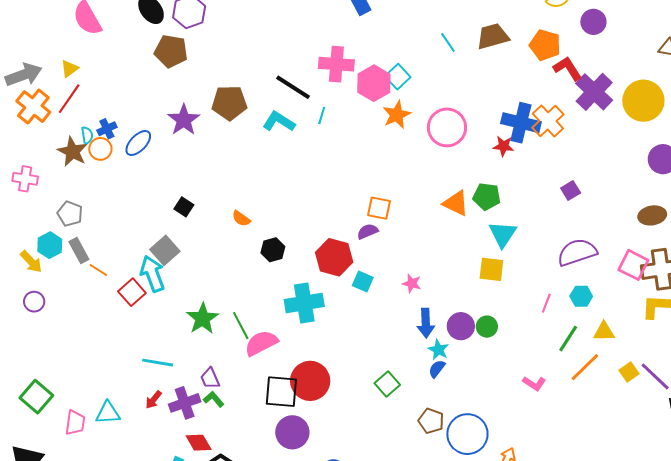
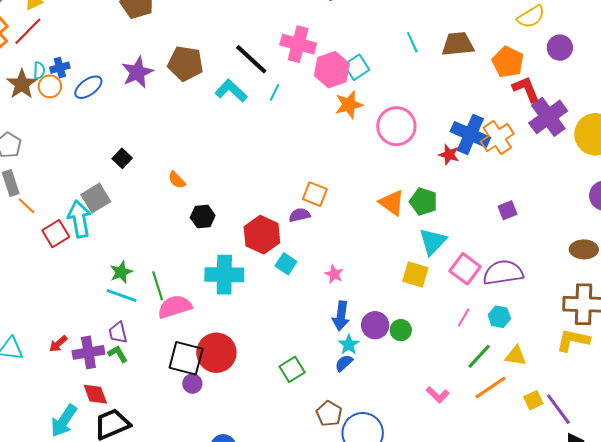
pink square: (633, 265) -> (465, 269), moved
green star: (203, 318) -> (121, 272), size x0.7
cyan line: (158, 363) -> (122, 296), moved
purple circle: (292, 432) -> (192, 384), moved, size x0.6

